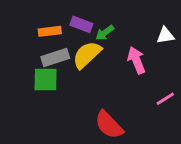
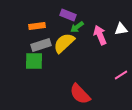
purple rectangle: (81, 24) -> (68, 15), moved
pink arrow: (136, 60) -> (100, 35), moved

